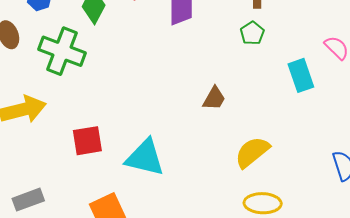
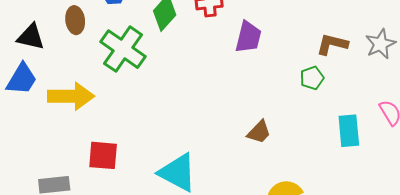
red square: (87, 141) -> (103, 155), moved

